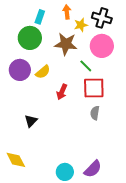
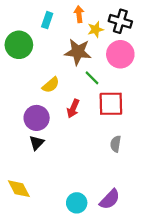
green circle: (30, 38) -> (19, 45), moved
green line: (86, 66) -> (92, 78), moved
purple circle: (20, 70) -> (37, 118), moved
gray semicircle: (95, 113) -> (116, 144), moved

